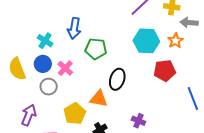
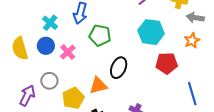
orange star: (175, 41) -> (192, 41), moved
gray circle: (49, 87) -> (49, 81), moved
orange triangle: (99, 99) -> (98, 85), turned -30

